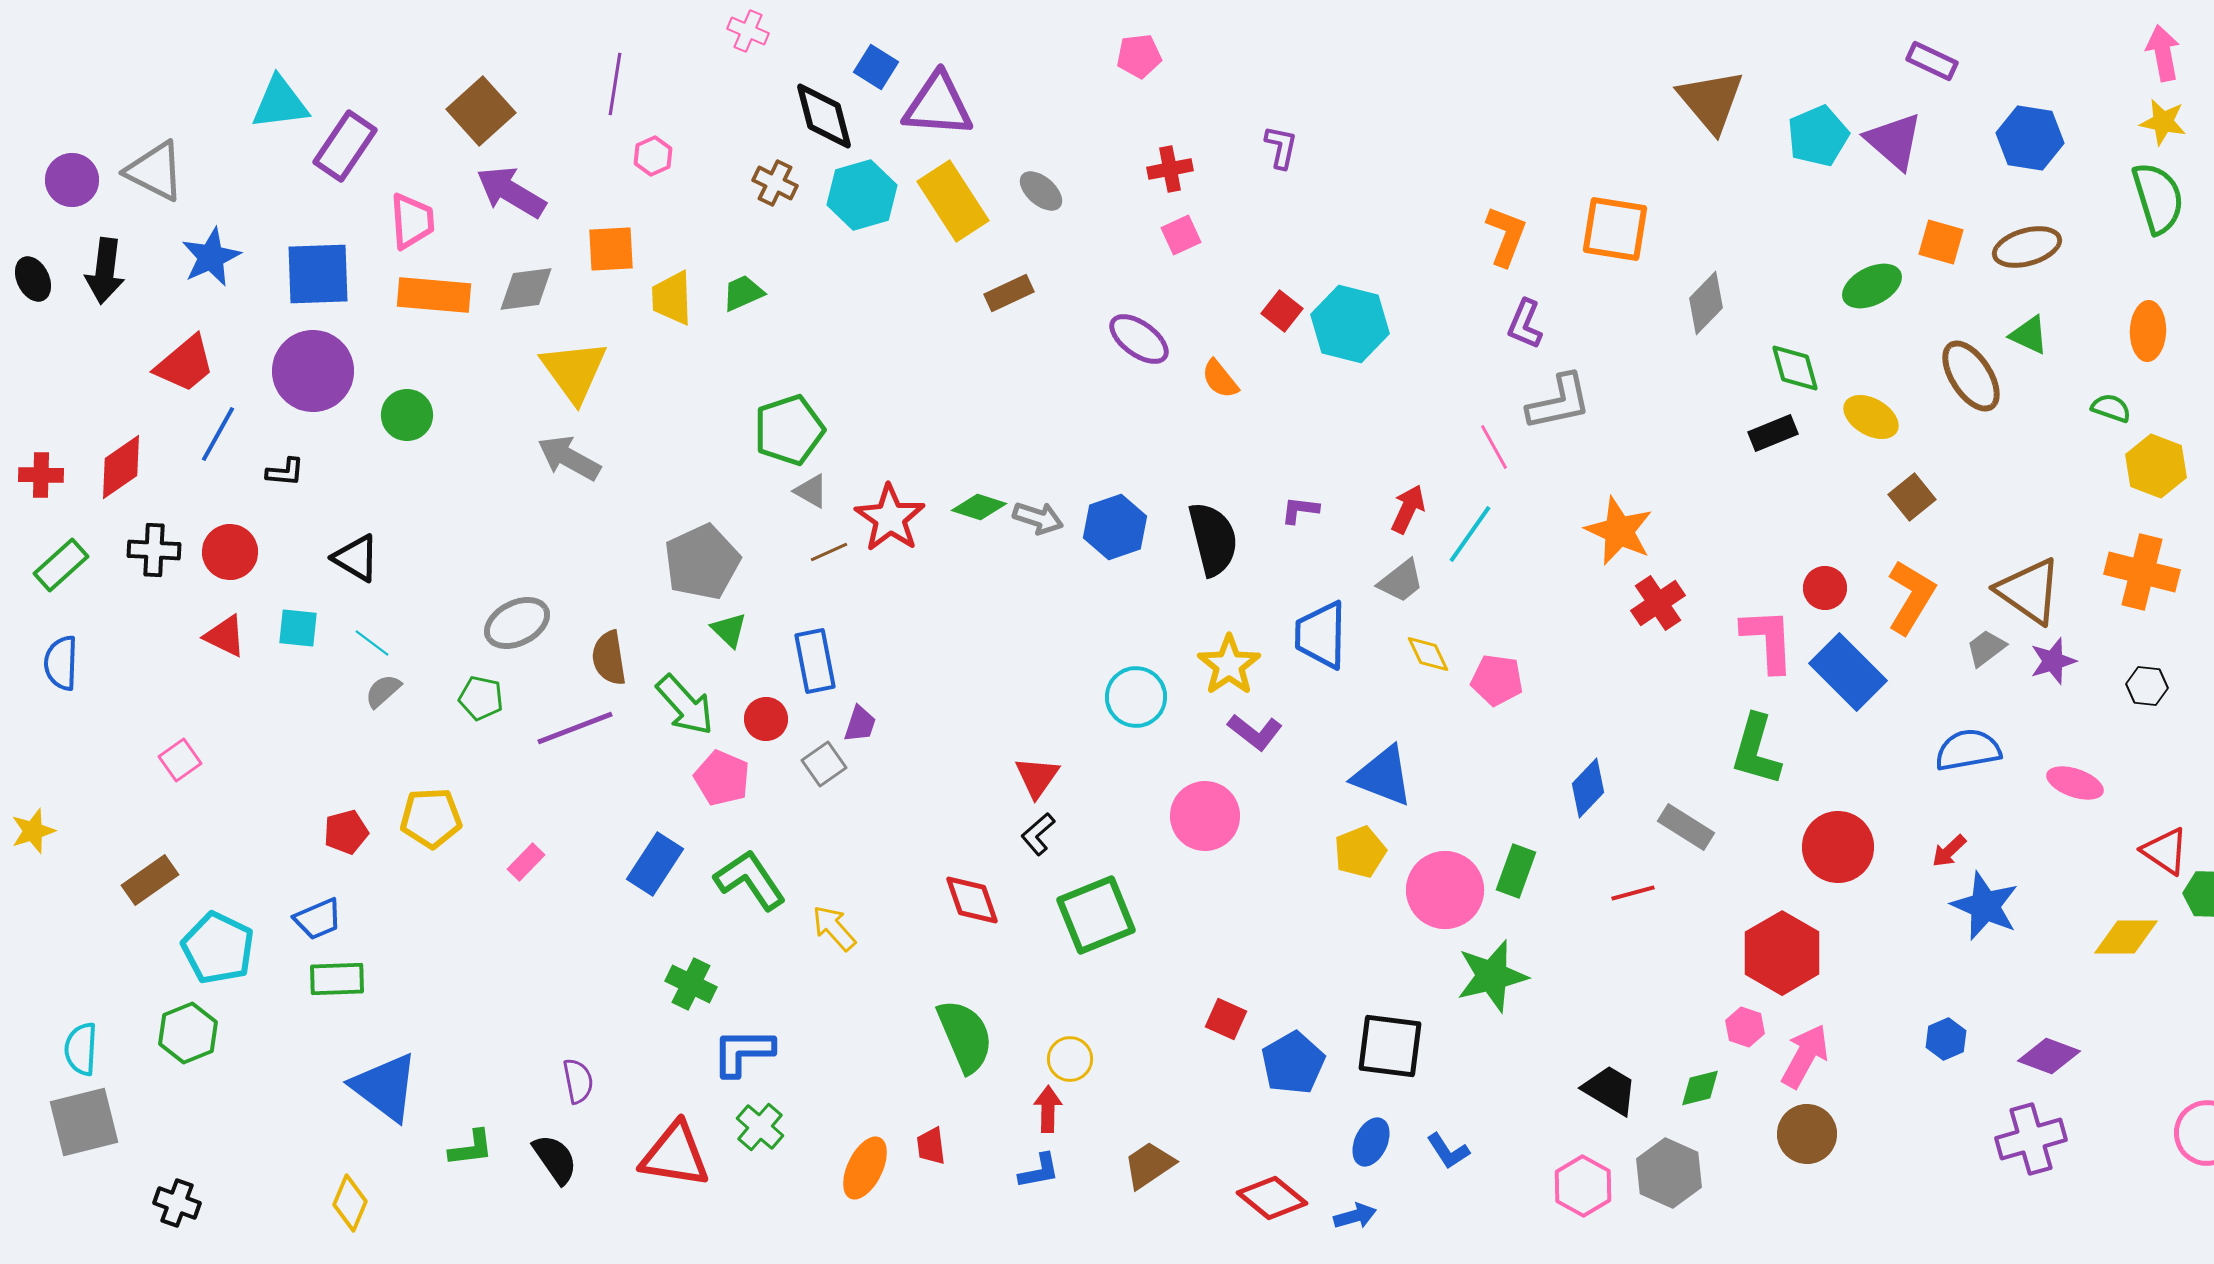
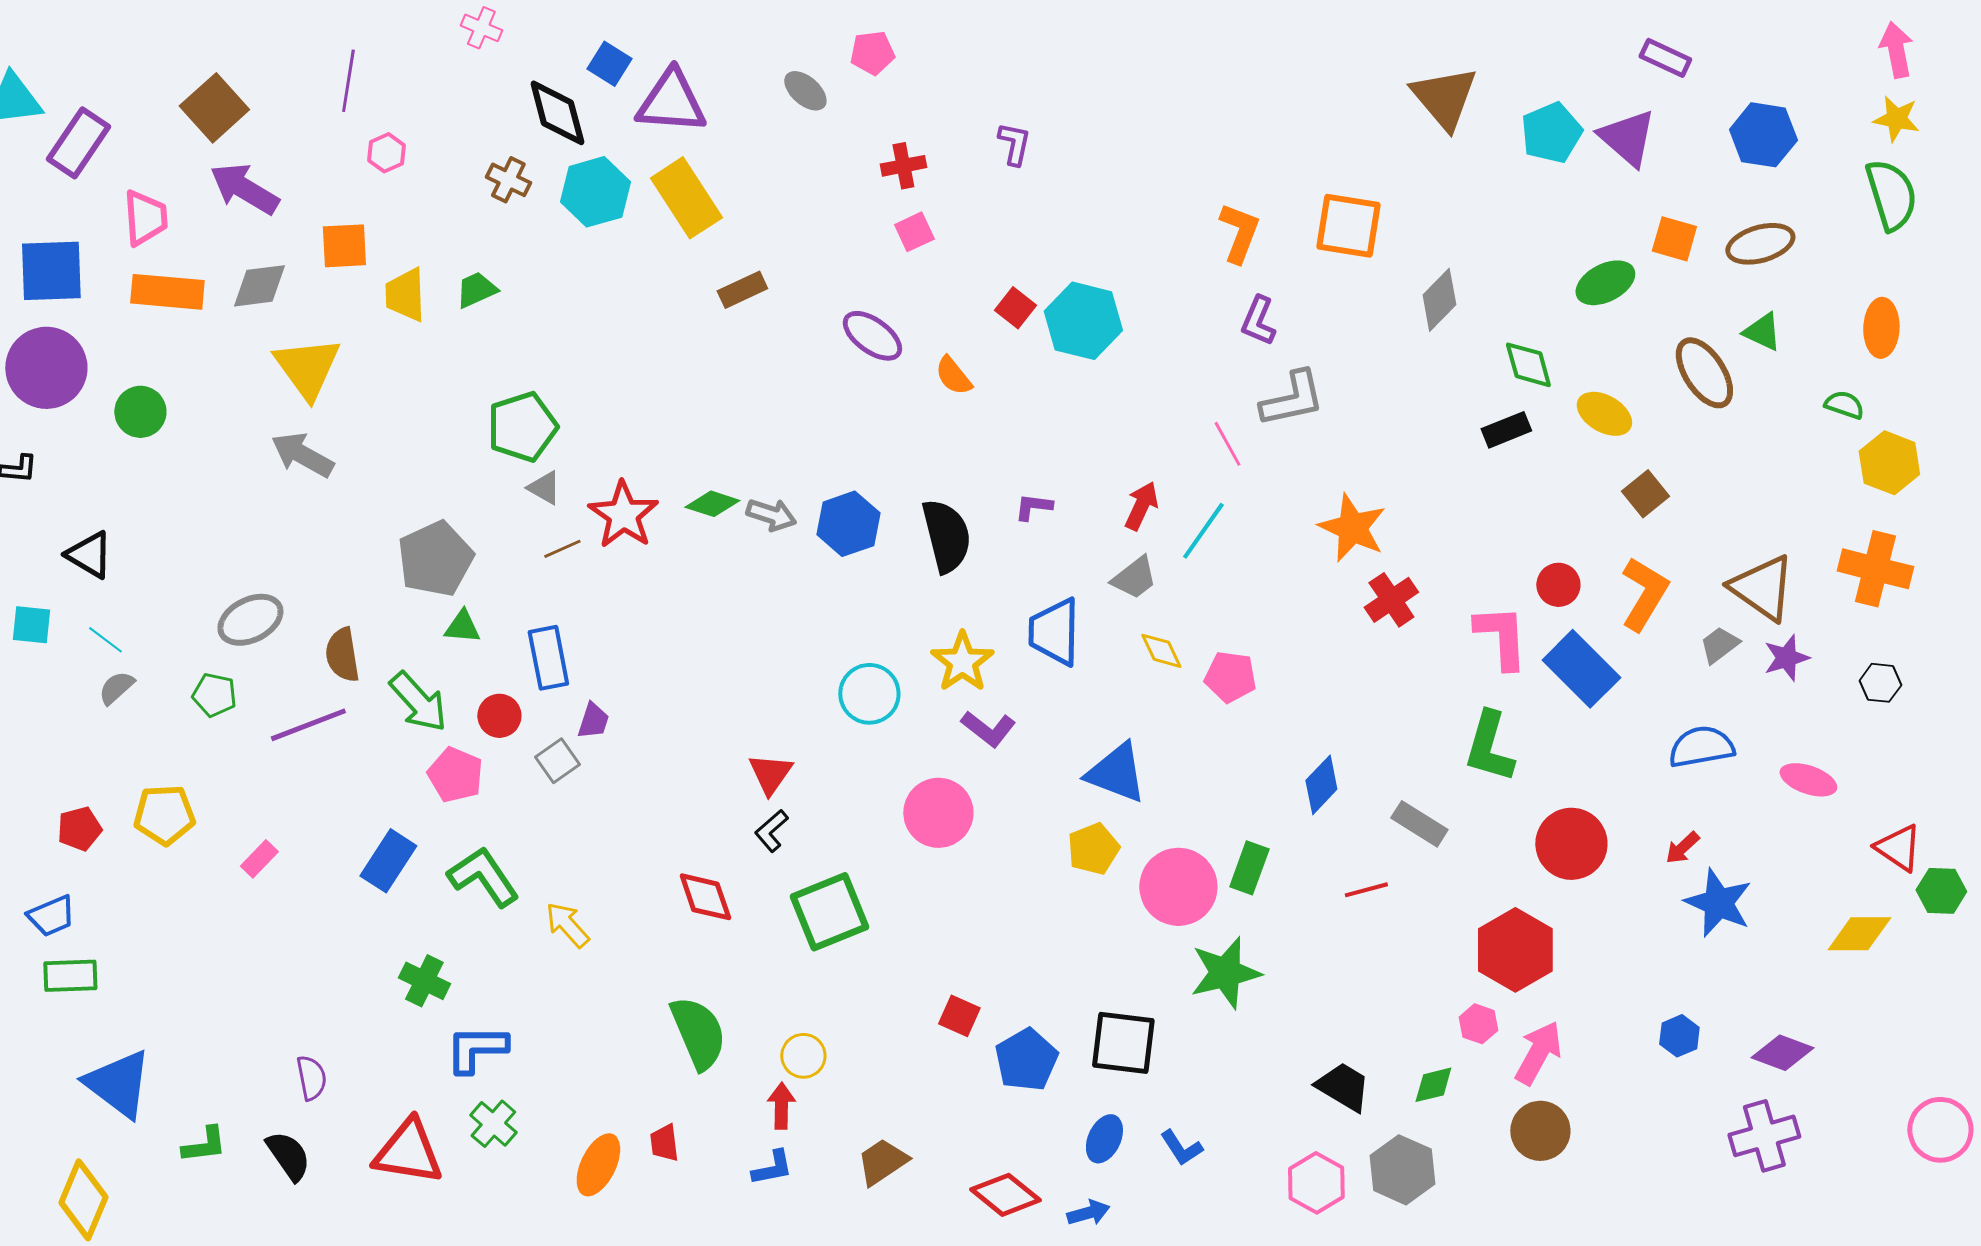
gray ellipse: (1041, 191) -> (805, 91), moved
green triangle: (729, 630) -> (462, 627), turned -39
yellow diamond: (350, 1203) -> (83, 1200), size x1.4

